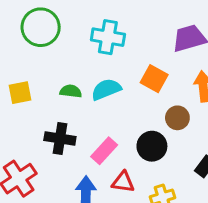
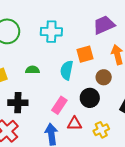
orange square: (154, 79) -> (85, 54), turned -36
cyan semicircle: (106, 89) -> (67, 70), moved, turned -48
black cross: (60, 139) -> (18, 103), moved

